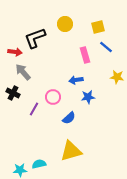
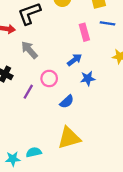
blue line: (106, 47) -> (108, 23), turned -32
gray arrow: (23, 72) -> (29, 50), moved
blue arrow: (76, 80) -> (74, 60), turned 152

